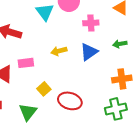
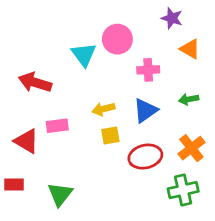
orange cross: (122, 79) -> (191, 148), turned -30
yellow square: (44, 89) -> (110, 136), moved, turned 32
red ellipse: (70, 101) -> (145, 157), moved, turned -30

